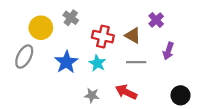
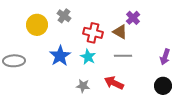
purple cross: (156, 20) -> (133, 18), moved
purple arrow: (168, 51) -> (165, 57), moved
gray ellipse: (24, 57) -> (14, 61), moved, turned 60

